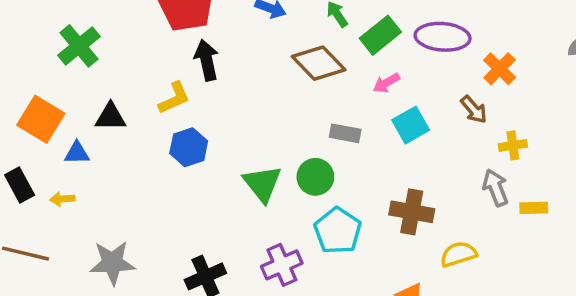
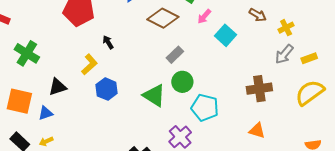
black arrow: (207, 60) -> (108, 42), moved, size x0.6
gray rectangle: (345, 133) -> (175, 55), moved, turned -36
gray arrow: (495, 188) -> (284, 54), turned -100
brown cross: (412, 212) -> (259, 89), moved
yellow semicircle: (458, 254) -> (310, 93), moved, size x1.4

